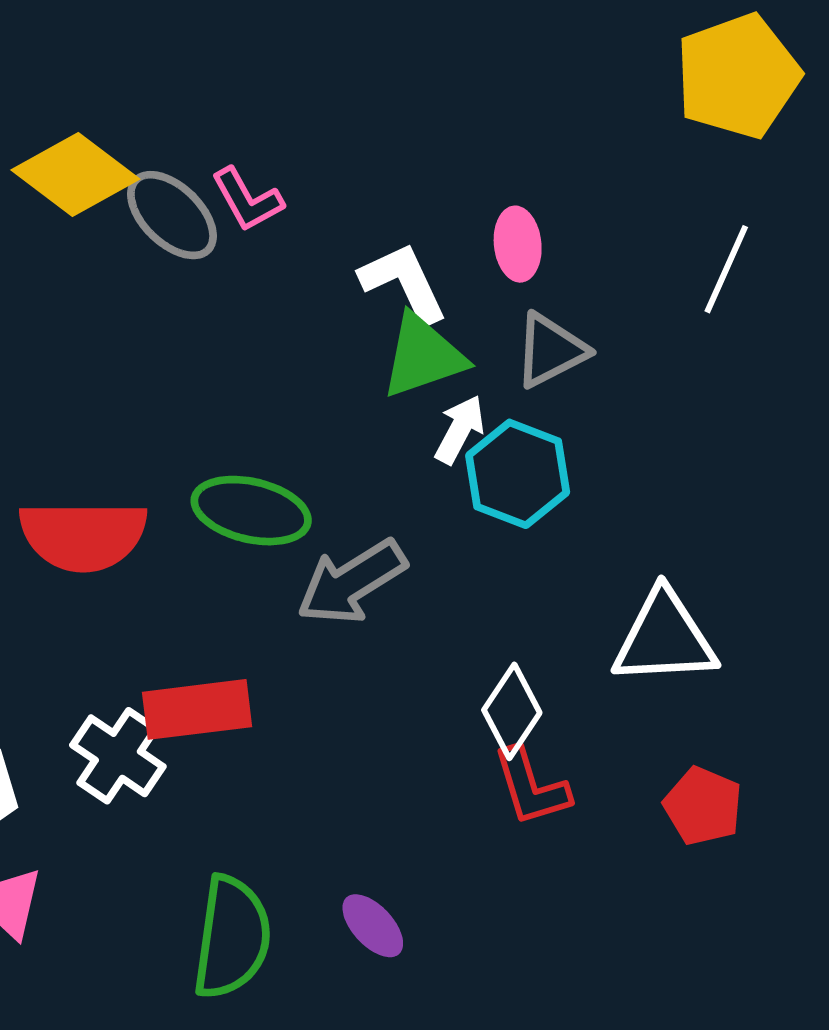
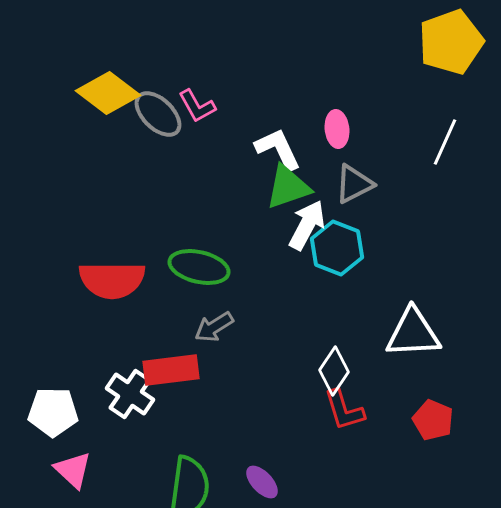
white arrow: (460, 429) -> (307, 225), size x1.4
gray arrow: (352, 582) -> (214, 327), moved, size x0.7

